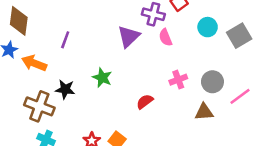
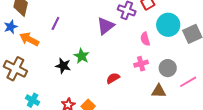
cyan circle: (208, 27) -> (168, 25), size x1.5
pink semicircle: (165, 37) -> (145, 39), moved
black star: (65, 89) -> (63, 66), moved
brown cross: (39, 106) -> (15, 69), moved

